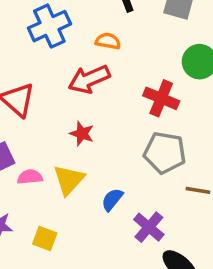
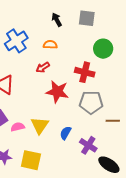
red arrow: (89, 79) -> (43, 67), size x0.6
red star: (82, 134) -> (57, 92), moved, size x1.6
yellow square: (45, 239) -> (31, 160), size x1.5

